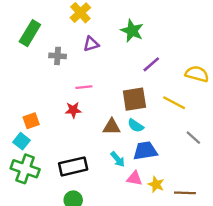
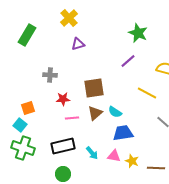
green star: (132, 31) -> (138, 33), moved
gray cross: (58, 56) -> (50, 75), moved
pink line: (84, 87) -> (72, 118), moved
brown square: (134, 99) -> (94, 88), moved
brown triangle: (112, 127) -> (95, 113), turned -42
cyan arrow: (118, 159) -> (92, 153), moved

